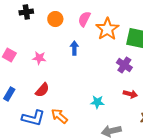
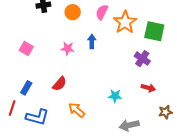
pink star: (39, 58) -> (68, 48), moved
blue L-shape: (33, 118) -> (37, 117), moved

